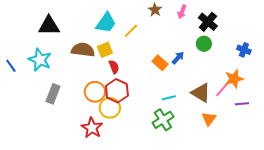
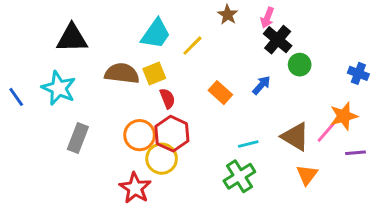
black cross: (208, 22) -> (278, 40), moved
orange rectangle: (160, 63) -> (220, 93), moved

